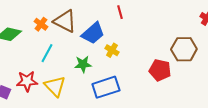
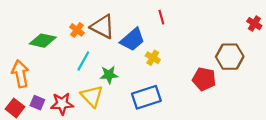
green star: (83, 64) -> (109, 75), moved
red star: (27, 81) -> (62, 104), moved

